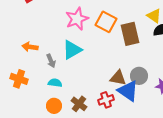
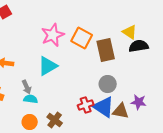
gray arrow: (51, 61) -> (27, 87), moved
gray circle: (139, 76) -> (108, 84), moved
brown triangle: (118, 78) -> (121, 111), moved
red cross: (106, 100) -> (86, 105), moved

